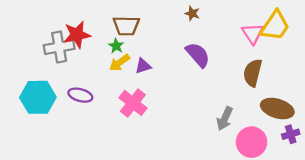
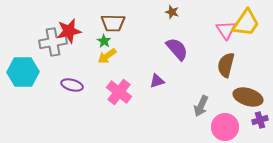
purple triangle: (143, 66) -> (157, 81), moved
cyan hexagon: (38, 97) -> (23, 72), moved

